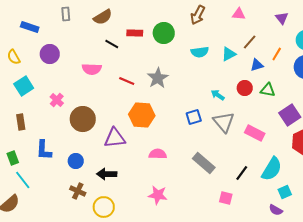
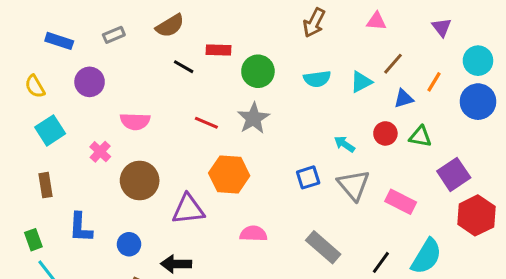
gray rectangle: (66, 14) -> (114, 35), moved, turned 72
green circle: (164, 33) -> (258, 71), moved
pink semicircle: (92, 69) -> (135, 121), moved

